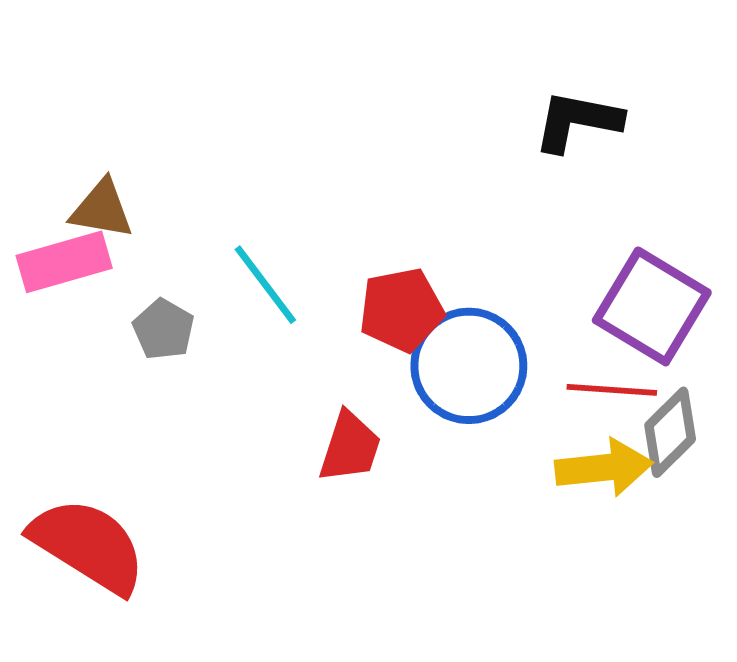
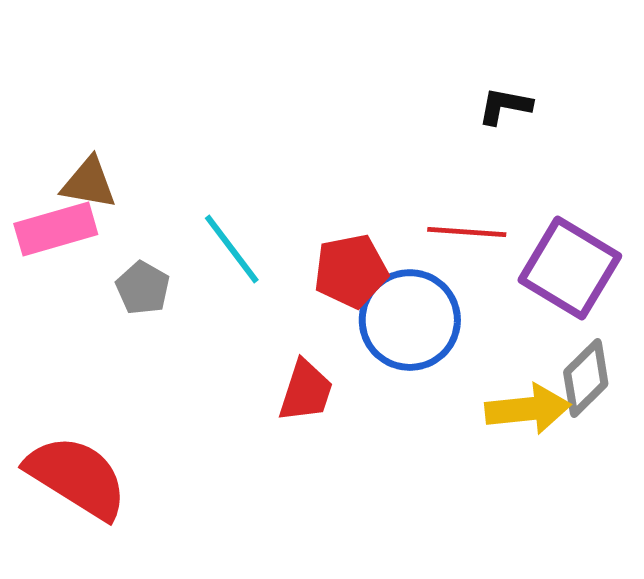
black L-shape: (578, 121) -> (505, 106), size x0.7
red line: (612, 390) -> (467, 232), moved

